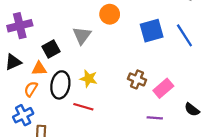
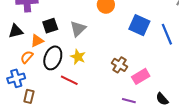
blue square: (152, 31) -> (139, 25), turned 30
gray triangle: (82, 35) -> (78, 29), moved
orange triangle: (39, 69) -> (37, 41), turned -32

